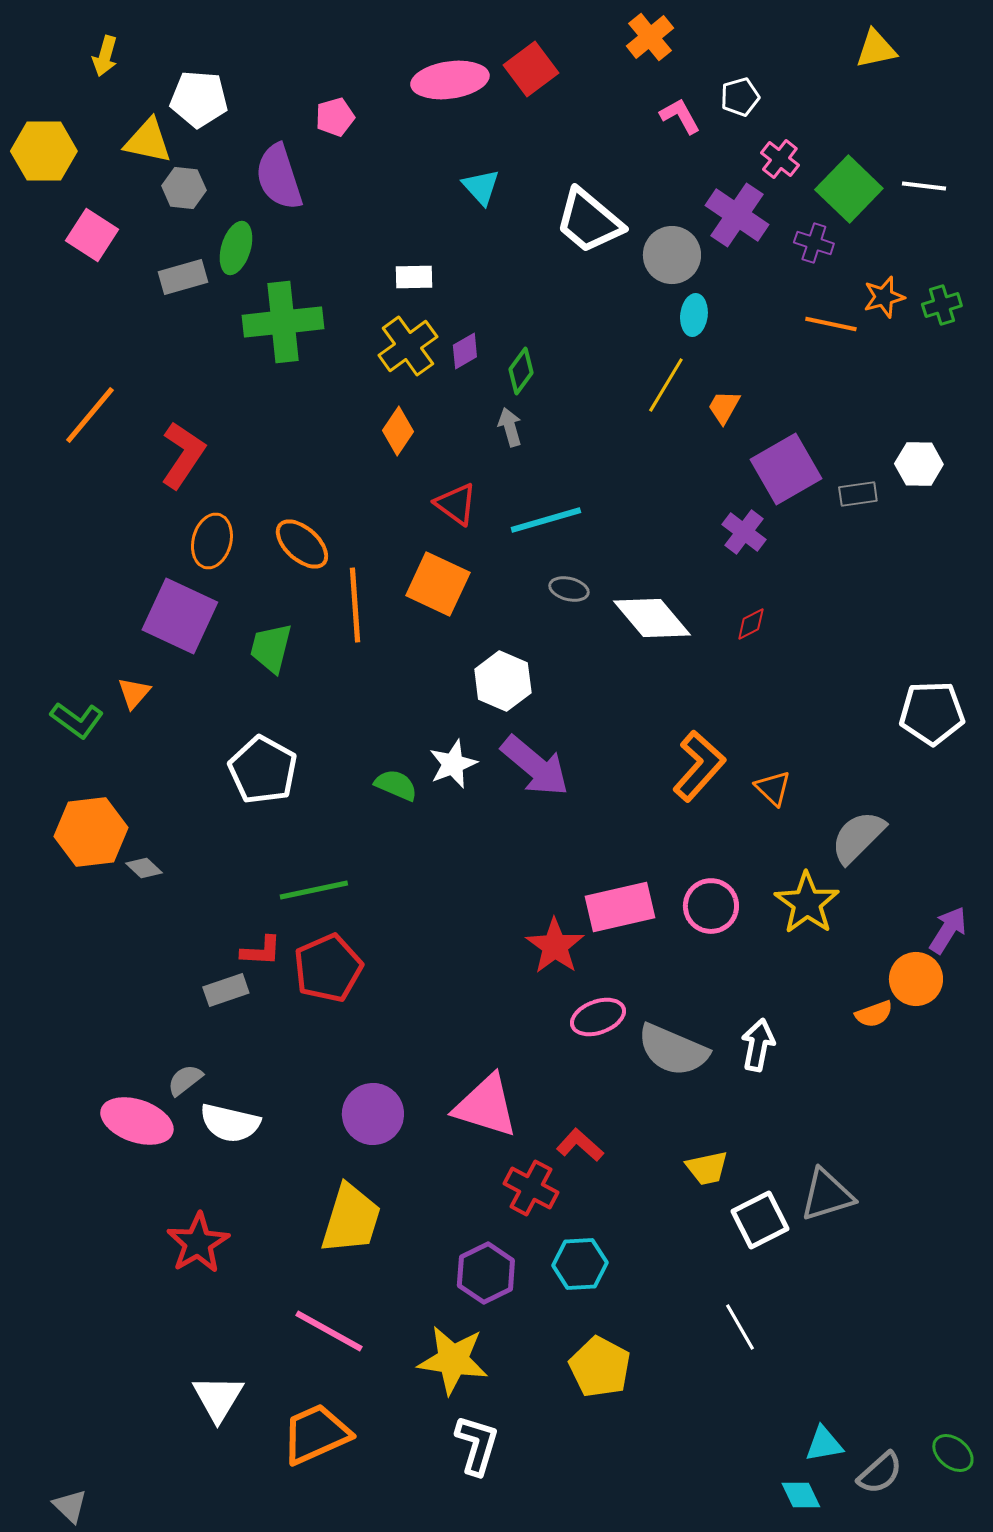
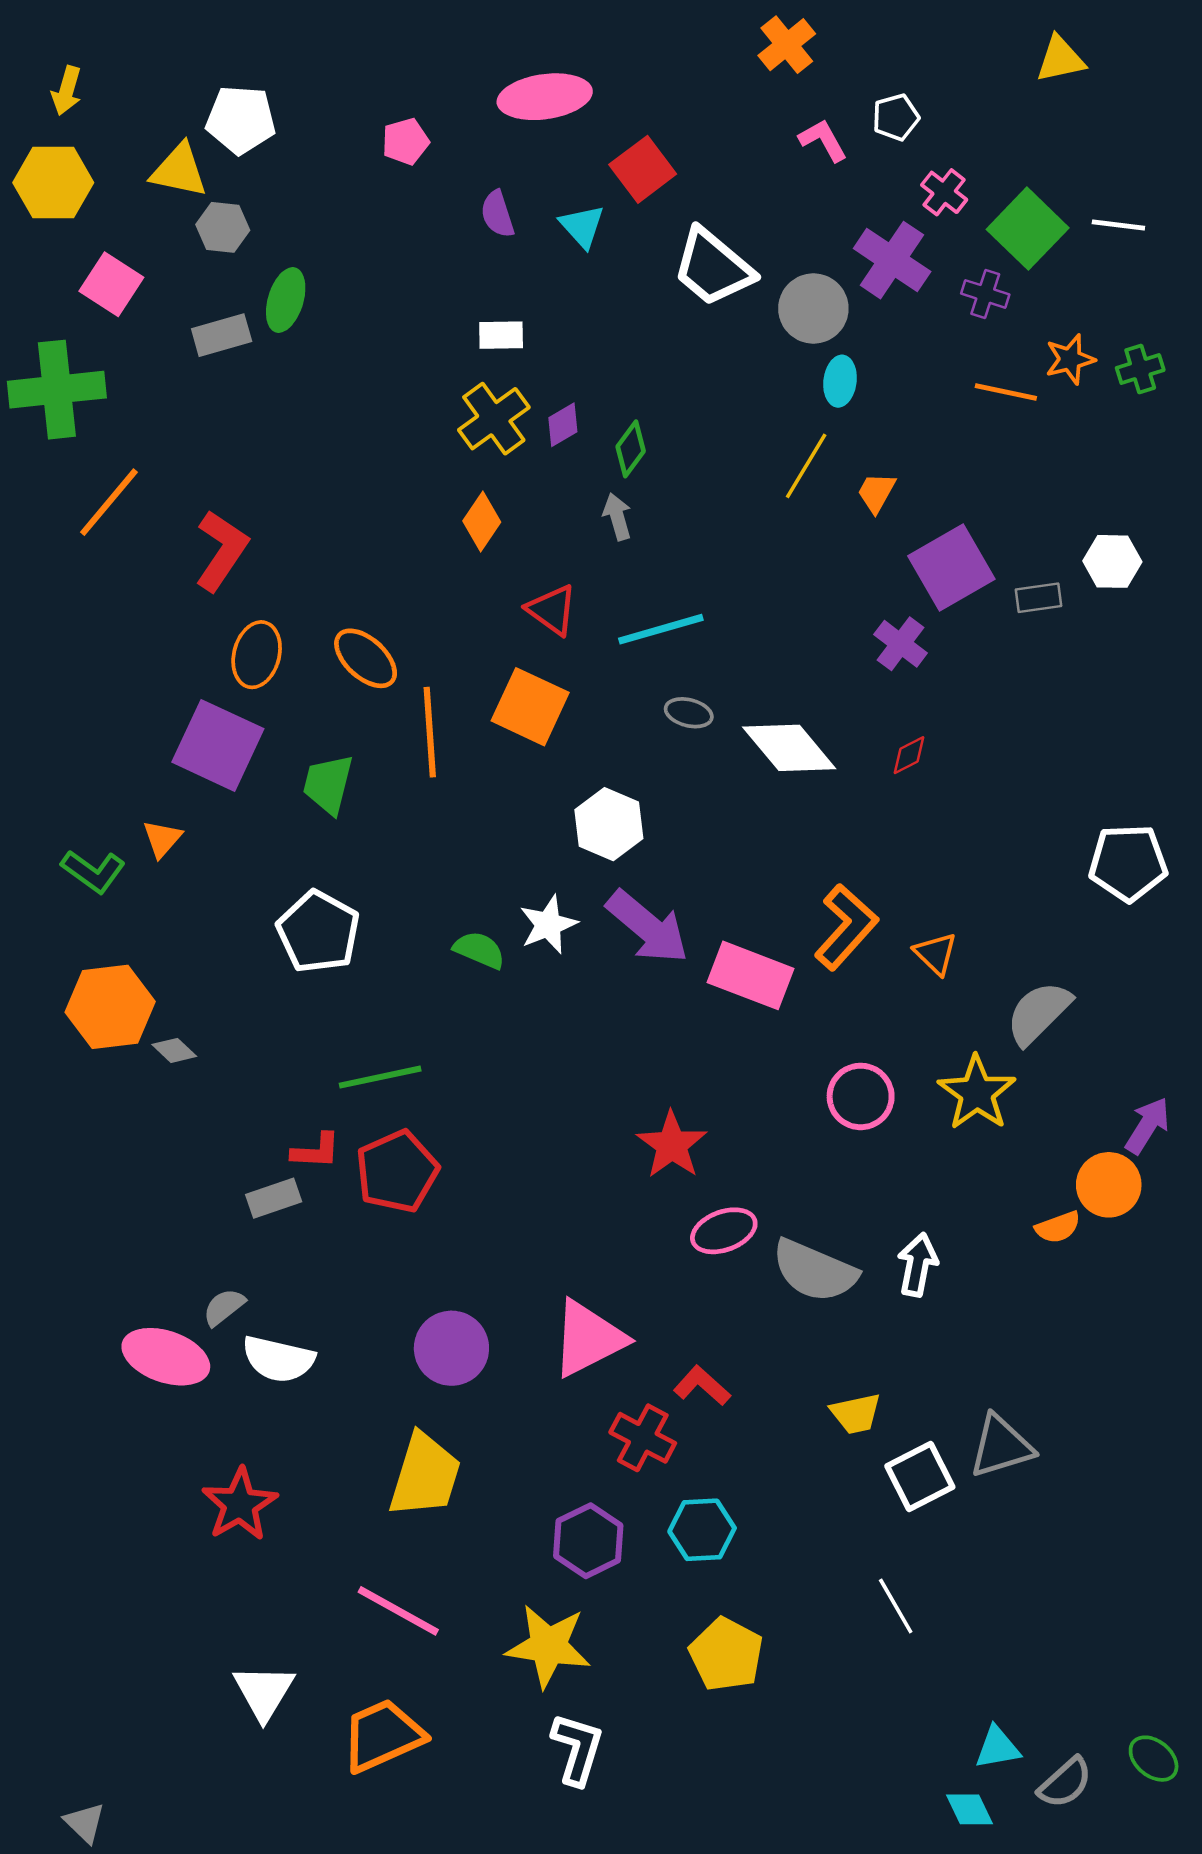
yellow arrow: (105, 56) -> (67, 91), moved
red square: (531, 69) -> (643, 169), moved
purple semicircle: (279, 177) -> (497, 214), moved, size x0.6
green cross: (283, 322) -> (57, 390), moved
pink rectangle: (620, 907) -> (750, 975), moved, turned 34
pink triangle: (486, 1106) -> (588, 1339), turned -44

